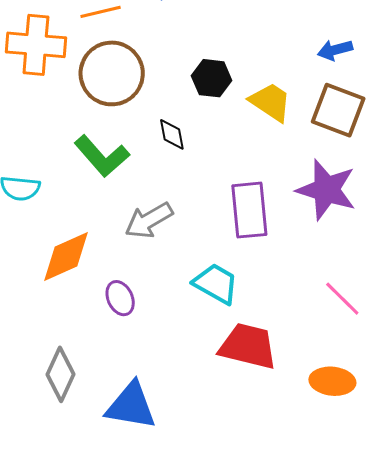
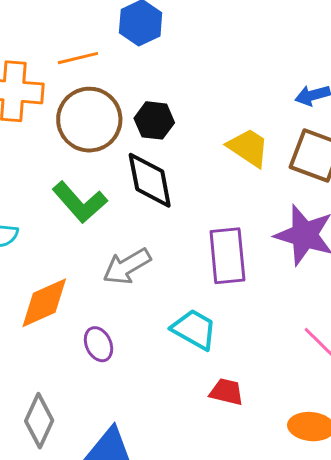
black hexagon: (212, 78) -> (154, 120), moved
black diamond: (172, 134) -> (150, 180), size x1.8
red trapezoid: (248, 346) -> (227, 392), size x0.6

